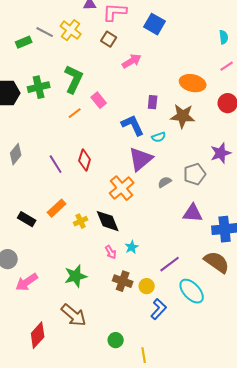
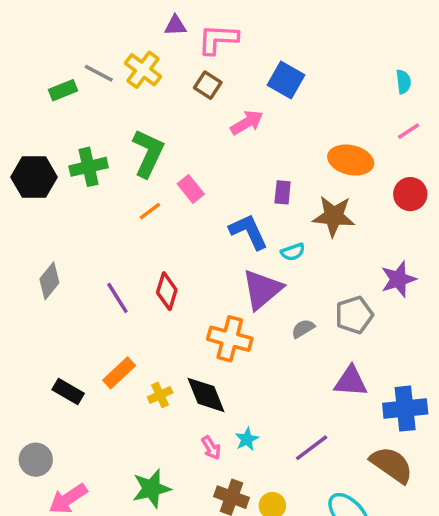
blue square: (155, 24) -> (286, 80), moved
orange cross: (122, 188) -> (230, 339), turned -35
purple line: (170, 264) -> (312, 448), moved

